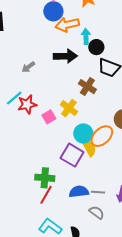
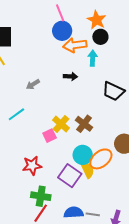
black circle: (96, 47) -> (100, 37), moved
black arrow: (65, 56) -> (71, 76), size x0.6
brown cross: (87, 87) -> (84, 124), moved
red star: (27, 104) -> (32, 166), moved
yellow cross: (69, 108) -> (61, 124), moved

